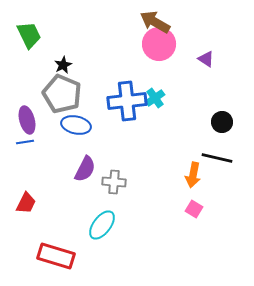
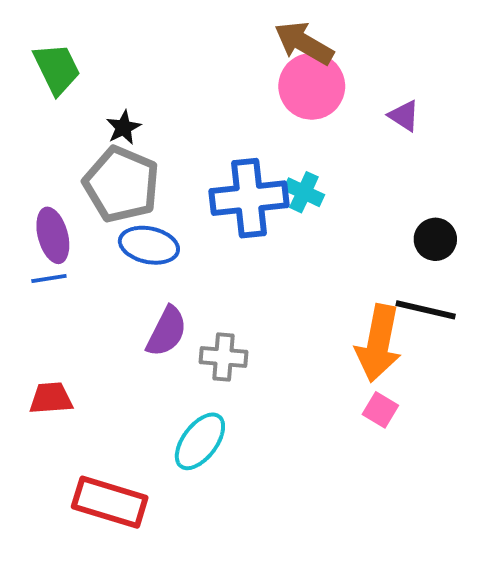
cyan cross: (155, 98) -> (304, 192), turned -30
orange arrow: (193, 175) -> (378, 343), size x1.5
red trapezoid: (26, 203) -> (51, 398), turned -120

